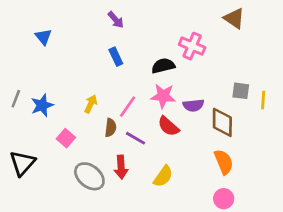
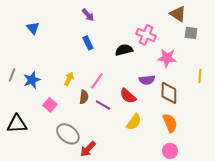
gray square: (241, 91) -> (191, 33), moved
pink star: (163, 96) -> (167, 58), moved
black triangle: (22, 163) -> (17, 124), turned 45
red arrow: (121, 167) -> (88, 149), moved, turned 48
yellow semicircle: (163, 176) -> (134, 122), moved

